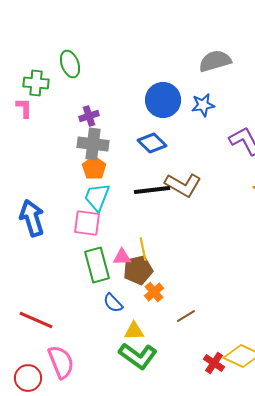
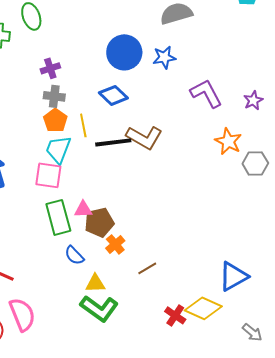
gray cross: (93, 144) -> (54, 96), size x0.7
yellow line: (143, 249) -> (83, 125), moved

